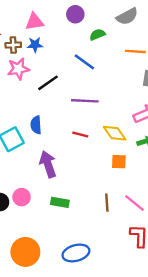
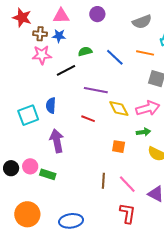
green semicircle: (97, 35) -> (85, 51), moved
blue line: (84, 62) -> (115, 57), moved
yellow diamond: (115, 133) -> (119, 109), moved
green rectangle: (60, 202) -> (48, 174), moved

